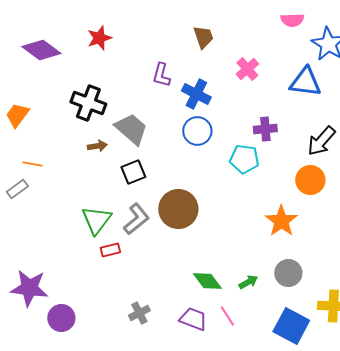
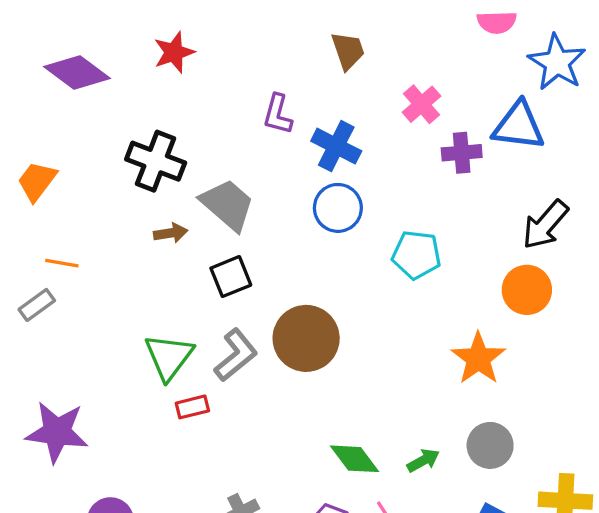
purple cross: (265, 129) -> (462, 153), moved
purple star: (29, 288) -> (57, 432), moved

